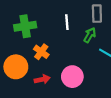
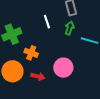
red arrow: (42, 79) -> (38, 76), turned 40

